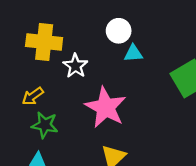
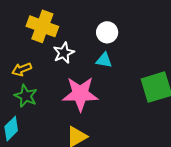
cyan triangle: (133, 53) -> (104, 60), moved
pink star: (106, 107) -> (80, 94), turned 30

